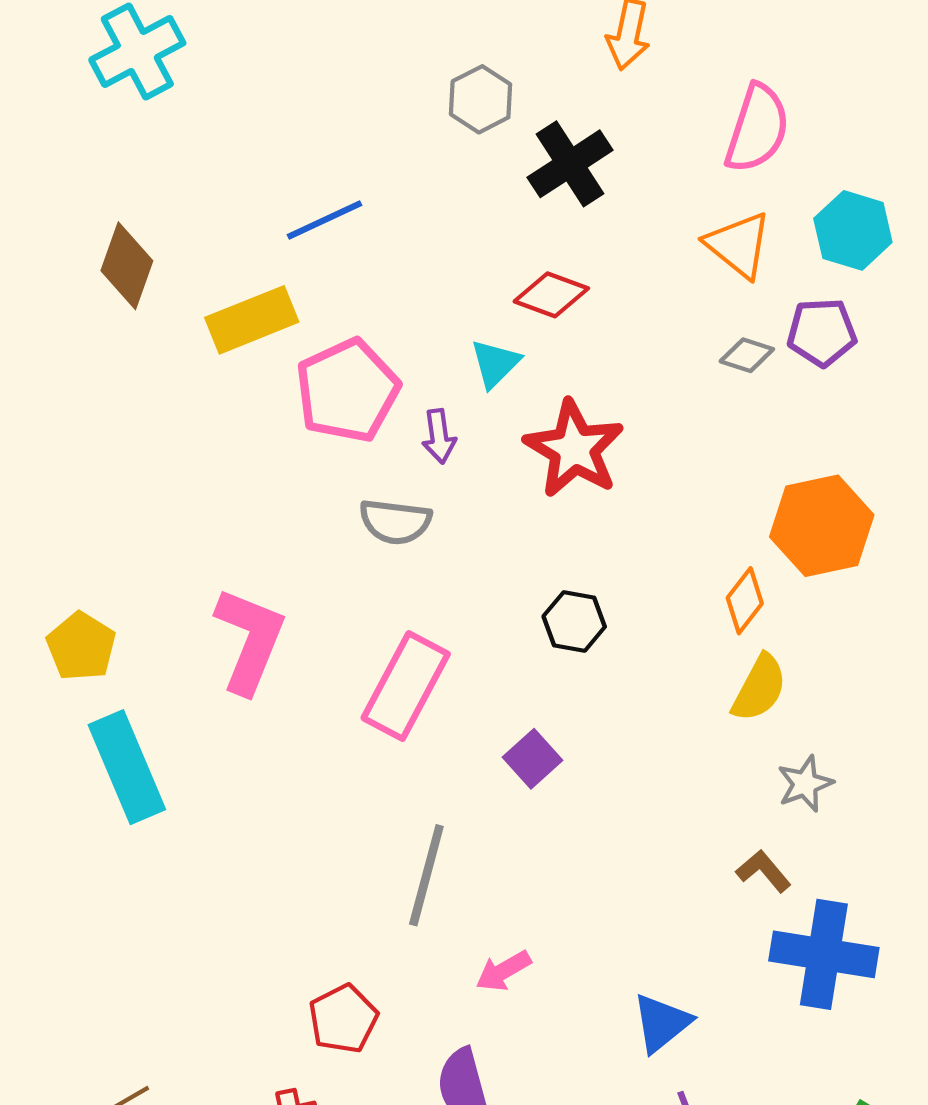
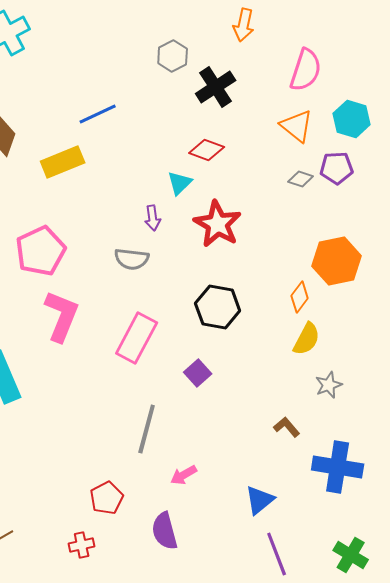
pink pentagon: (347, 391) -> (41, 251), moved
black hexagon: (574, 621) -> (218, 307), size x1.5
brown L-shape: (763, 871) -> (287, 427), moved

